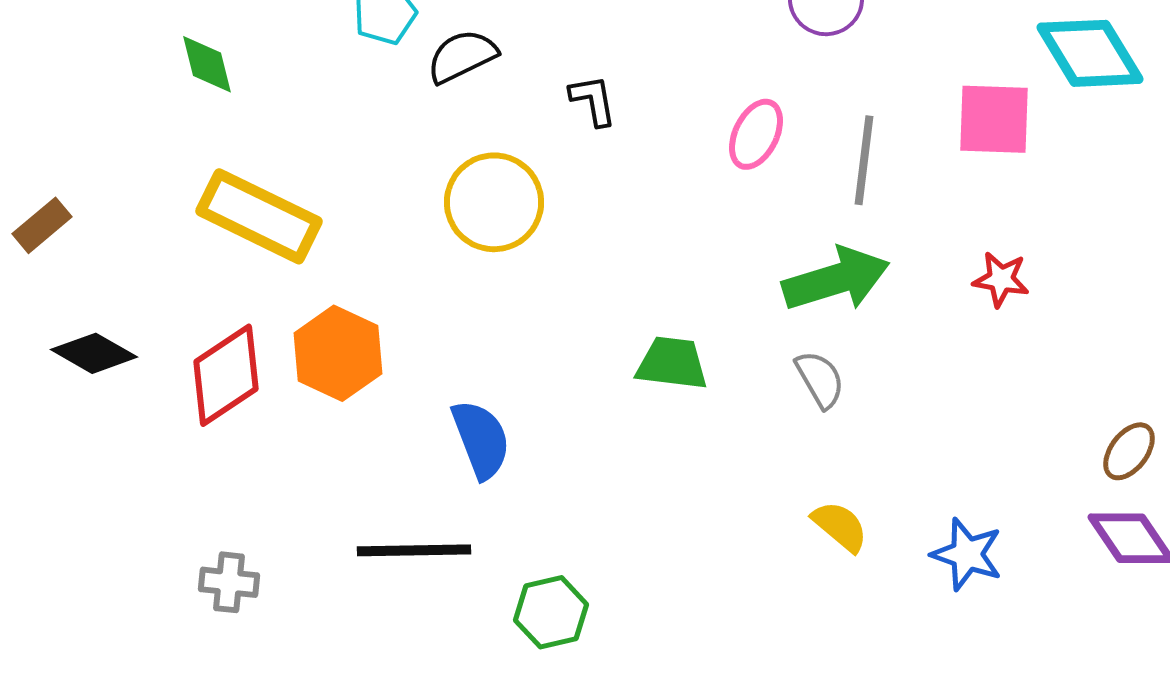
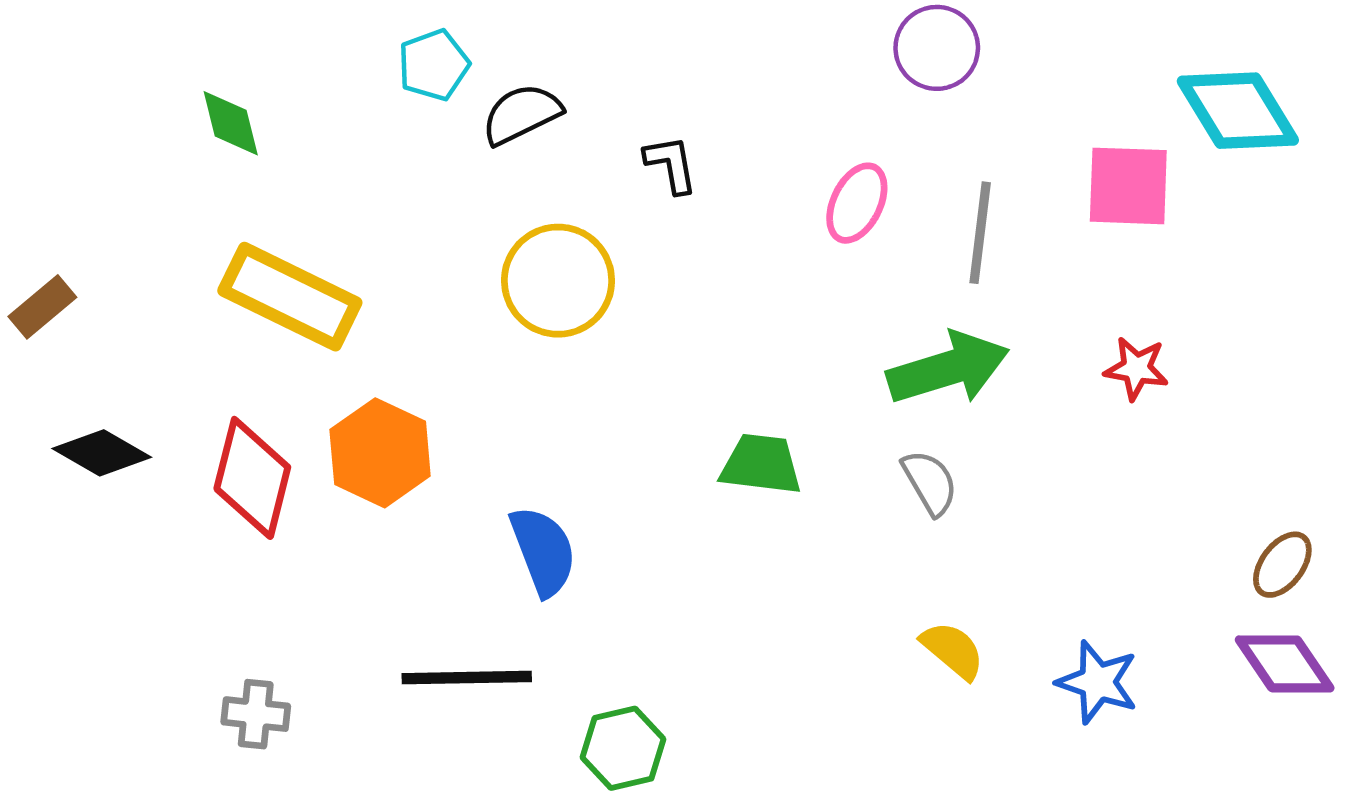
red diamond: (226, 375) -> (252, 478), turned -42

